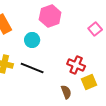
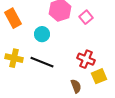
pink square: (95, 29) -> (86, 17), moved

